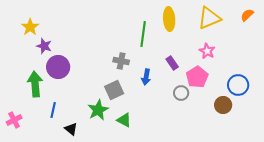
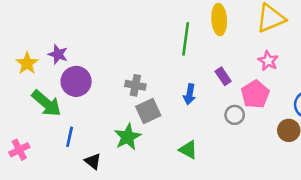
yellow star: (30, 27) -> (27, 63), moved
gray cross: (121, 61) -> (135, 85), moved
green arrow: (35, 84) -> (46, 103), turned 135
green triangle: (124, 120) -> (188, 150), moved

